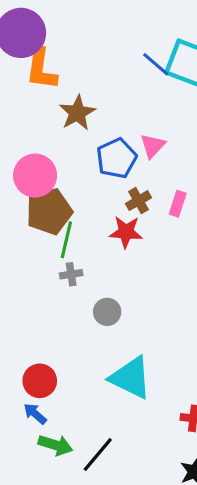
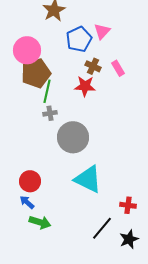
brown cross: (138, 201) -> (93, 66), turned -35
pink rectangle: (178, 204) -> (118, 68), turned -49
gray circle: (107, 312) -> (73, 137), size x1.8
black line: (98, 454) -> (102, 228), moved

